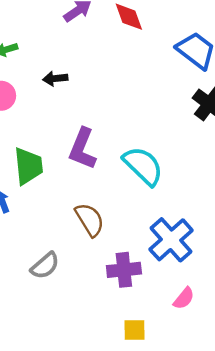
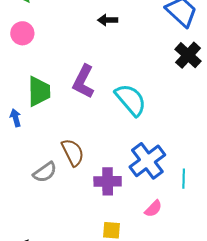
black arrow: (55, 79) -> (108, 20), moved
brown semicircle: (90, 220) -> (73, 152), moved

